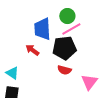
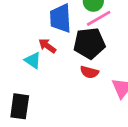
cyan triangle: (12, 73) -> (33, 60), moved

